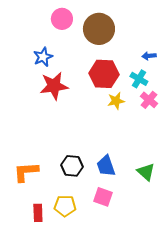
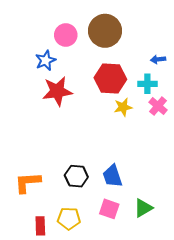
pink circle: (62, 19) -> (66, 35), moved
cyan cross: (139, 79) -> (147, 84), turned -30
green triangle: (146, 172) -> (143, 208), moved, turned 48

